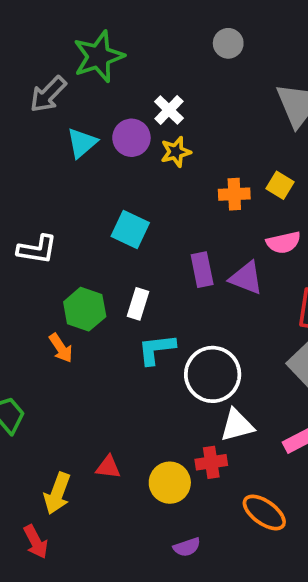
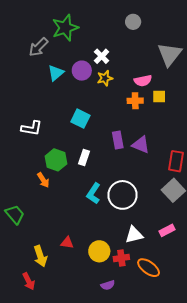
yellow square: (280, 185) -> (159, 96), turned -32
pink semicircle: (283, 242) -> (143, 81), moved
cyan L-shape: (156, 349) -> (93, 193), moved, turned -50
white triangle: (237, 425) -> (134, 235), moved
red cross: (211, 462) -> (121, 258), moved
yellow arrow: (57, 493) -> (40, 256), turned -40

